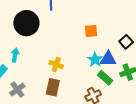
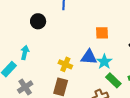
black circle: (26, 23) -> (38, 21), size x0.6
blue triangle: (108, 59) -> (89, 57), moved

